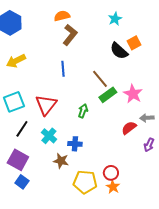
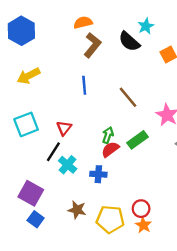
black semicircle: (119, 51) -> (129, 41), moved
green rectangle: (108, 95) -> (137, 140), moved
red triangle: (46, 105) -> (64, 128), size x0.6
red semicircle: (129, 128) -> (110, 149), moved
black line: (22, 129) -> (53, 152), moved
brown star: (61, 161) -> (77, 210), moved

